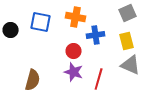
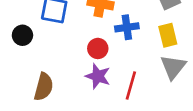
black circle: (11, 30) -> (22, 35), moved
gray triangle: (131, 65) -> (173, 67), turned 45

